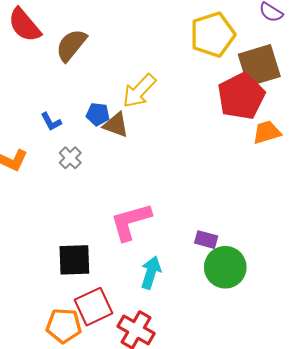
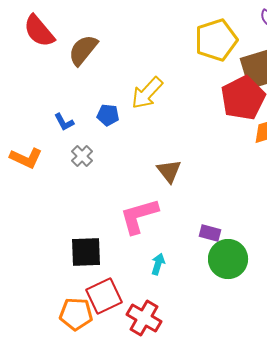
brown triangle: (116, 125) -> (169, 171), moved, turned 32
cyan arrow: (151, 273) -> (158, 264), size x0.7

